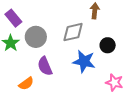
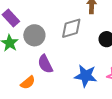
blue star: (84, 61) -> (86, 76), moved

